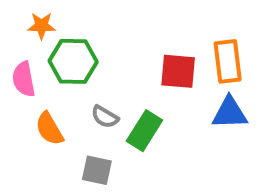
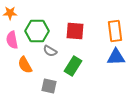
orange star: (41, 26) -> (10, 13), moved
red square: (178, 71) -> (75, 31), moved
gray semicircle: (105, 117) -> (50, 51), moved

